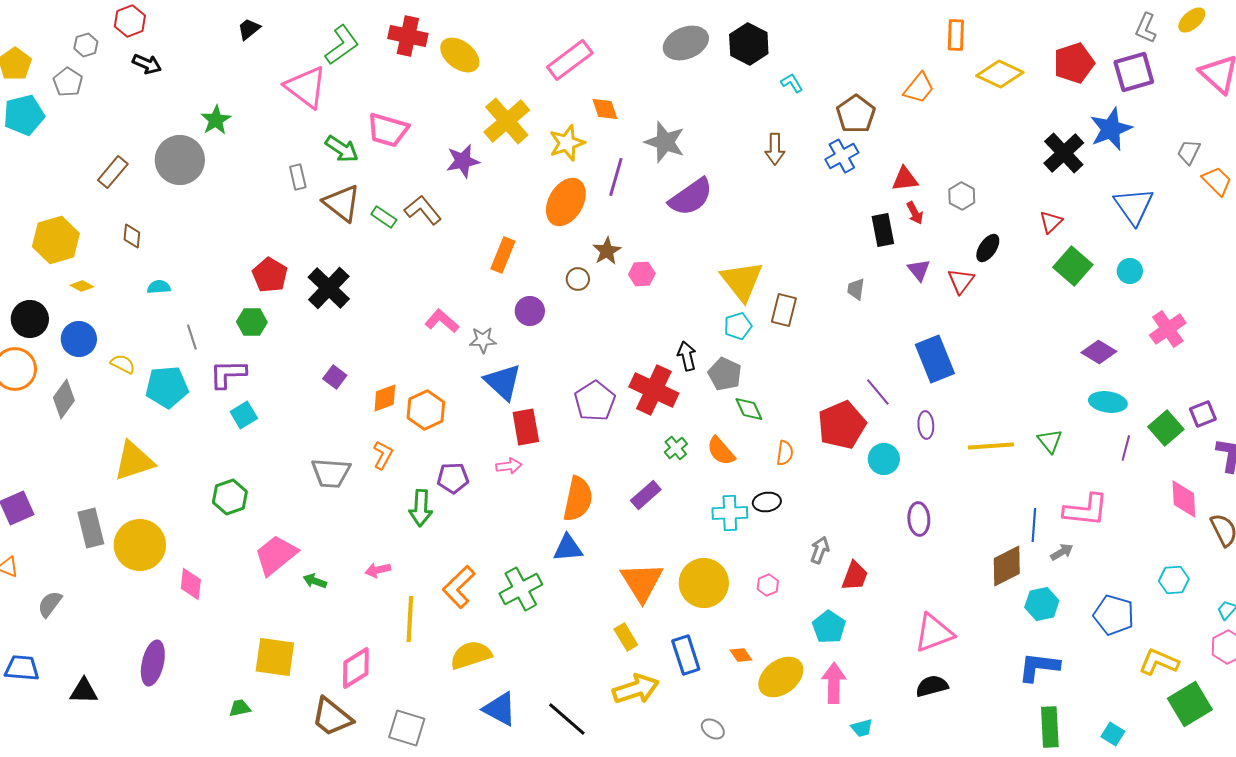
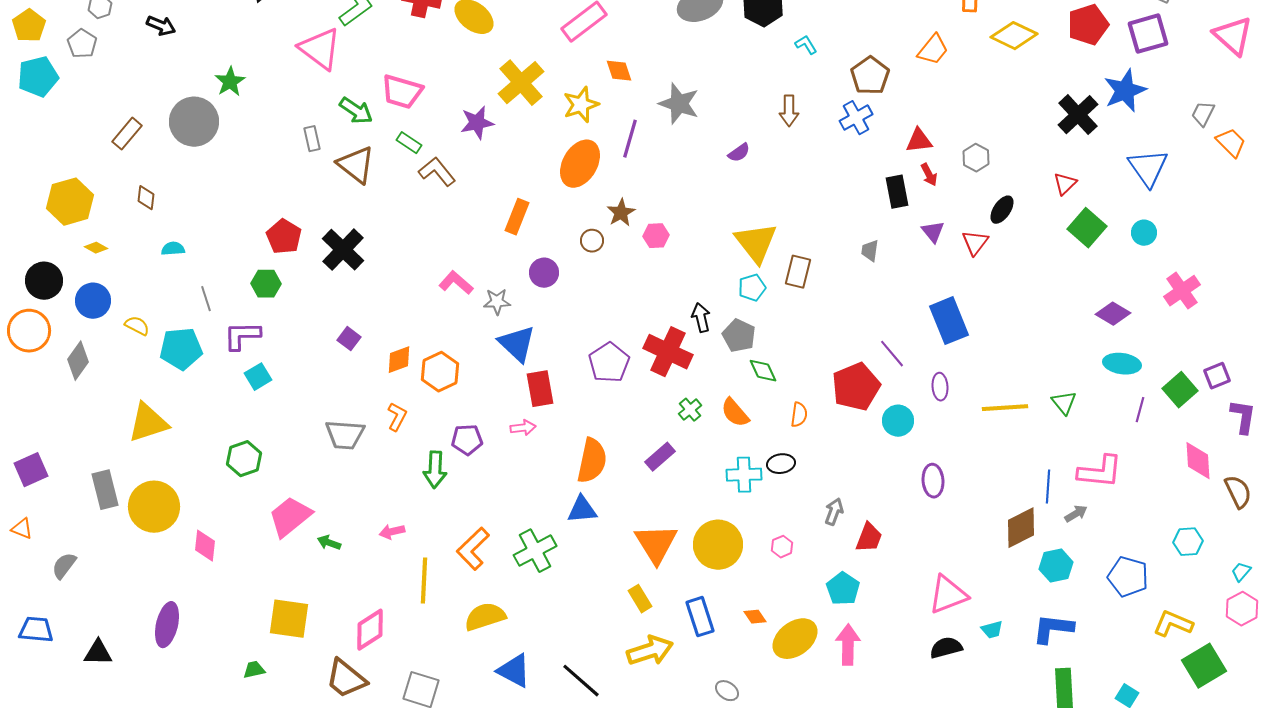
purple semicircle: (691, 197) -> (739, 153), moved, size x0.5
green rectangle: (384, 217) -> (409, 143), moved
cyan trapezoid: (862, 728) -> (992, 630), moved

